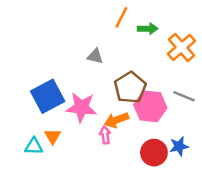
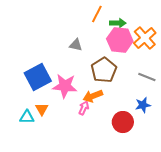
pink hexagon: (150, 106) -> (120, 40), moved
pink arrow: (105, 135) -> (84, 108), turned 32
blue star: (179, 146) -> (143, 105), moved

